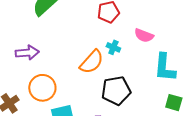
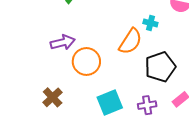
orange circle: (42, 88) -> (86, 61), moved

